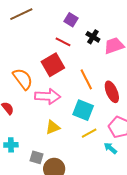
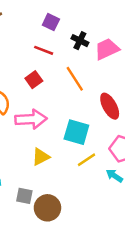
red square: (53, 65) -> (34, 80), size x0.6
orange line: (86, 79) -> (75, 79), moved

